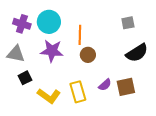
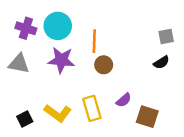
gray square: (128, 23) -> (166, 37), moved
black semicircle: (137, 53) -> (161, 62), size x0.6
black square: (25, 78) -> (25, 119), moved
brown square: (126, 87) -> (147, 117), moved, turned 30

